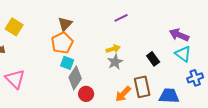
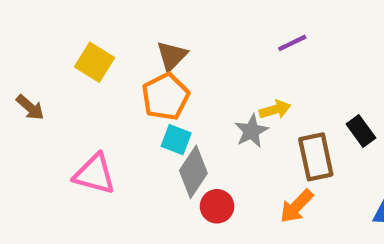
yellow square: (14, 27) -> (95, 62), moved
gray star: (115, 62) -> (251, 131), moved
pink triangle: (15, 79) -> (95, 174), moved, turned -30
brown rectangle: (142, 87) -> (316, 157), moved

